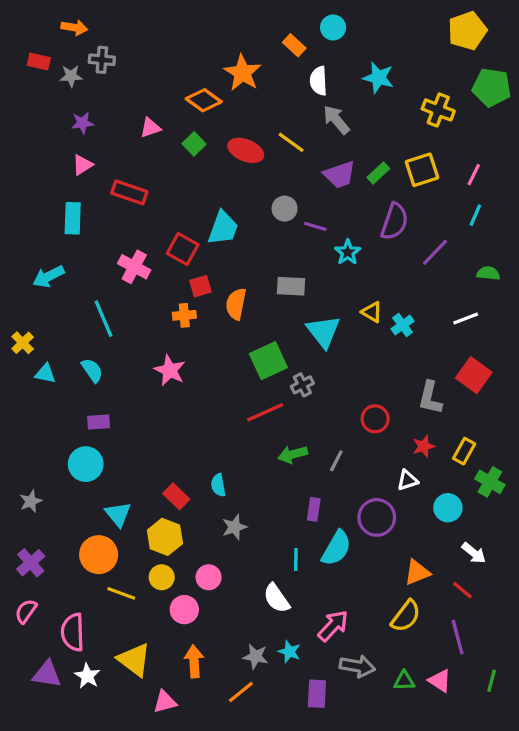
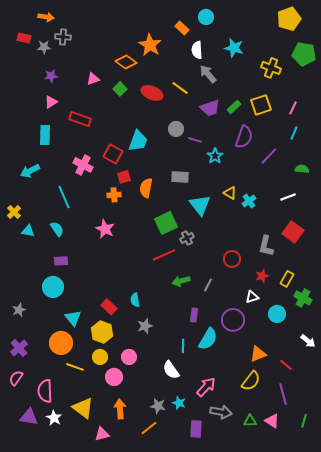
white arrow: (474, 553) -> (308, 341), moved

